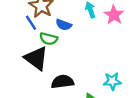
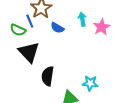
green semicircle: (49, 39) -> (18, 30), moved
black semicircle: (62, 82) -> (48, 76), turned -84

